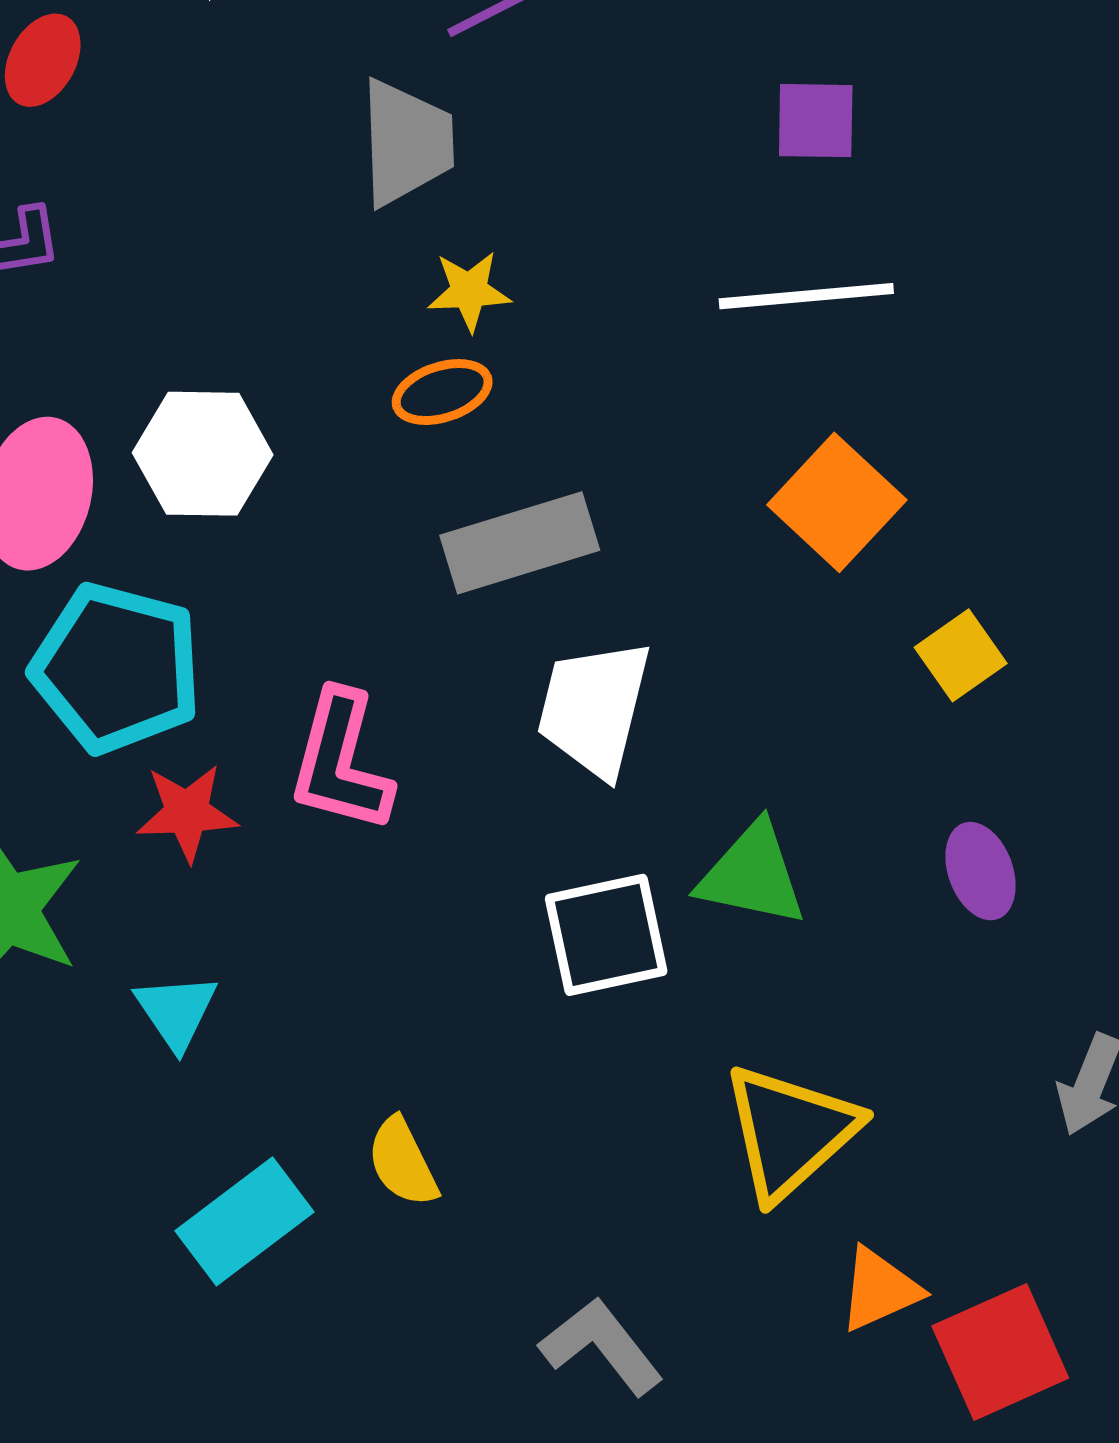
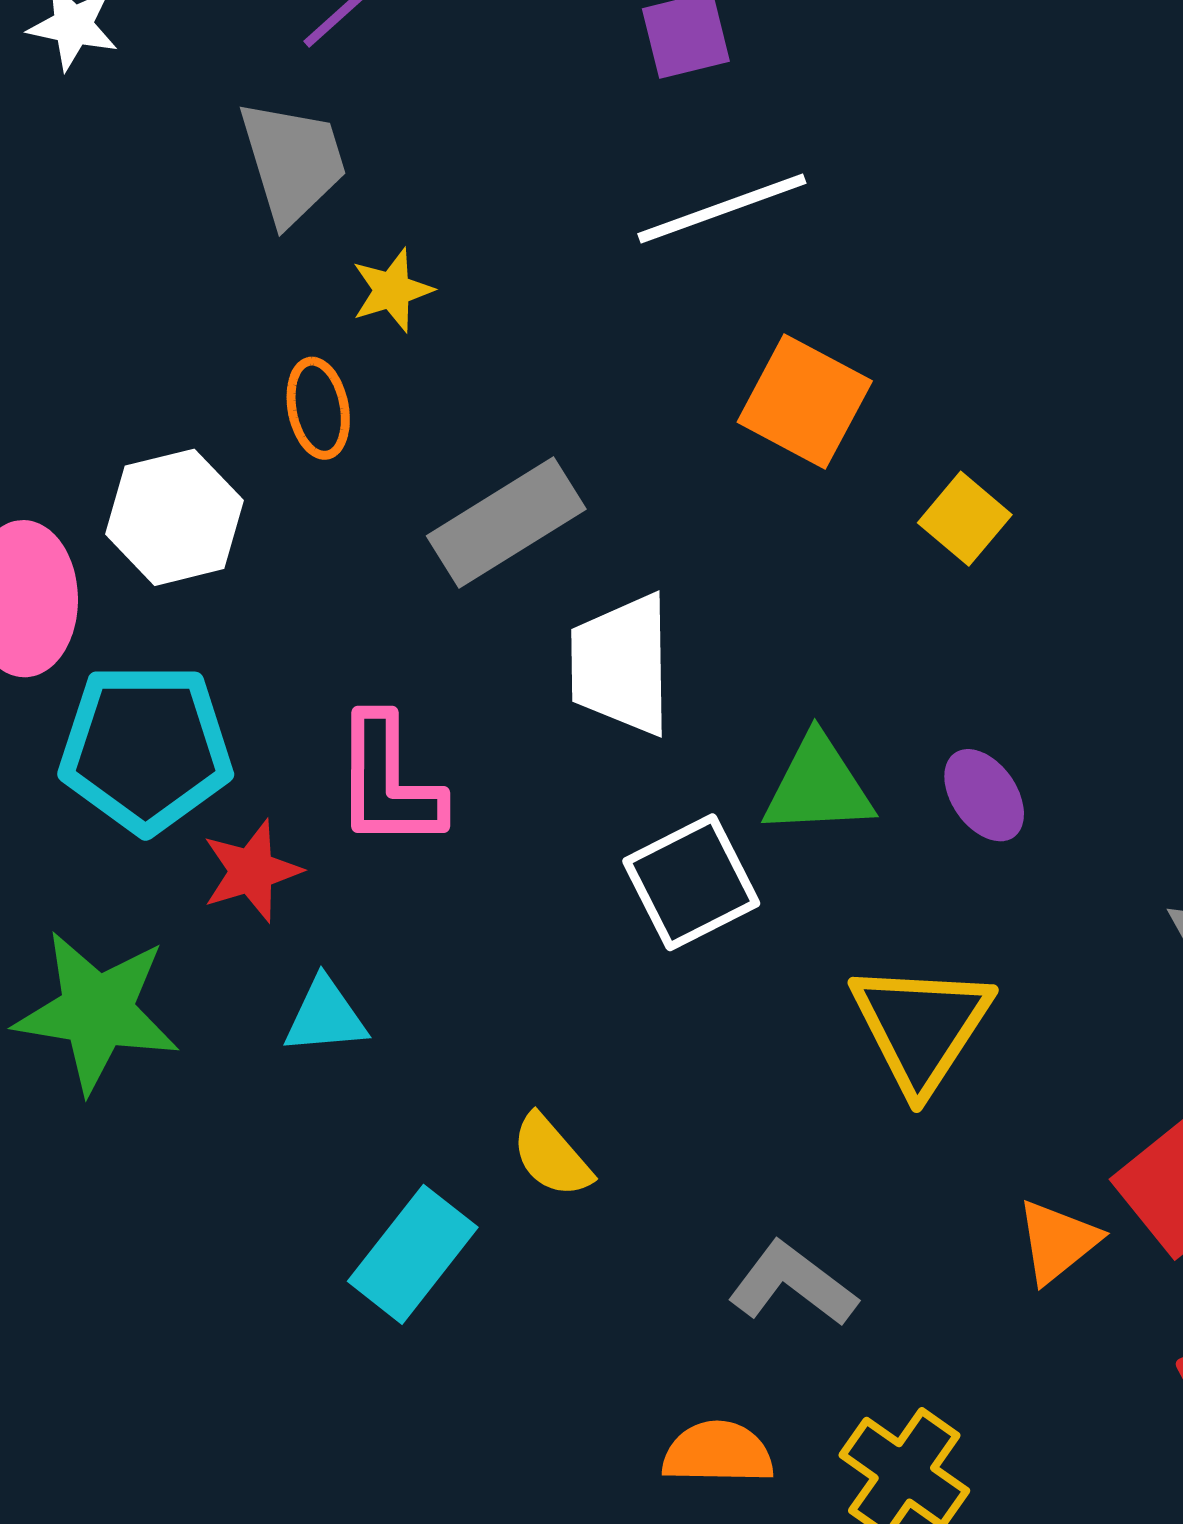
orange ellipse: (442, 392) -> (318, 408), moved, turned -68
purple ellipse: (981, 871) -> (984, 795), moved
cyan triangle: (176, 1011) -> (325, 1016), moved, turned -46
orange triangle: (880, 1289) -> (1058, 1241), moved

